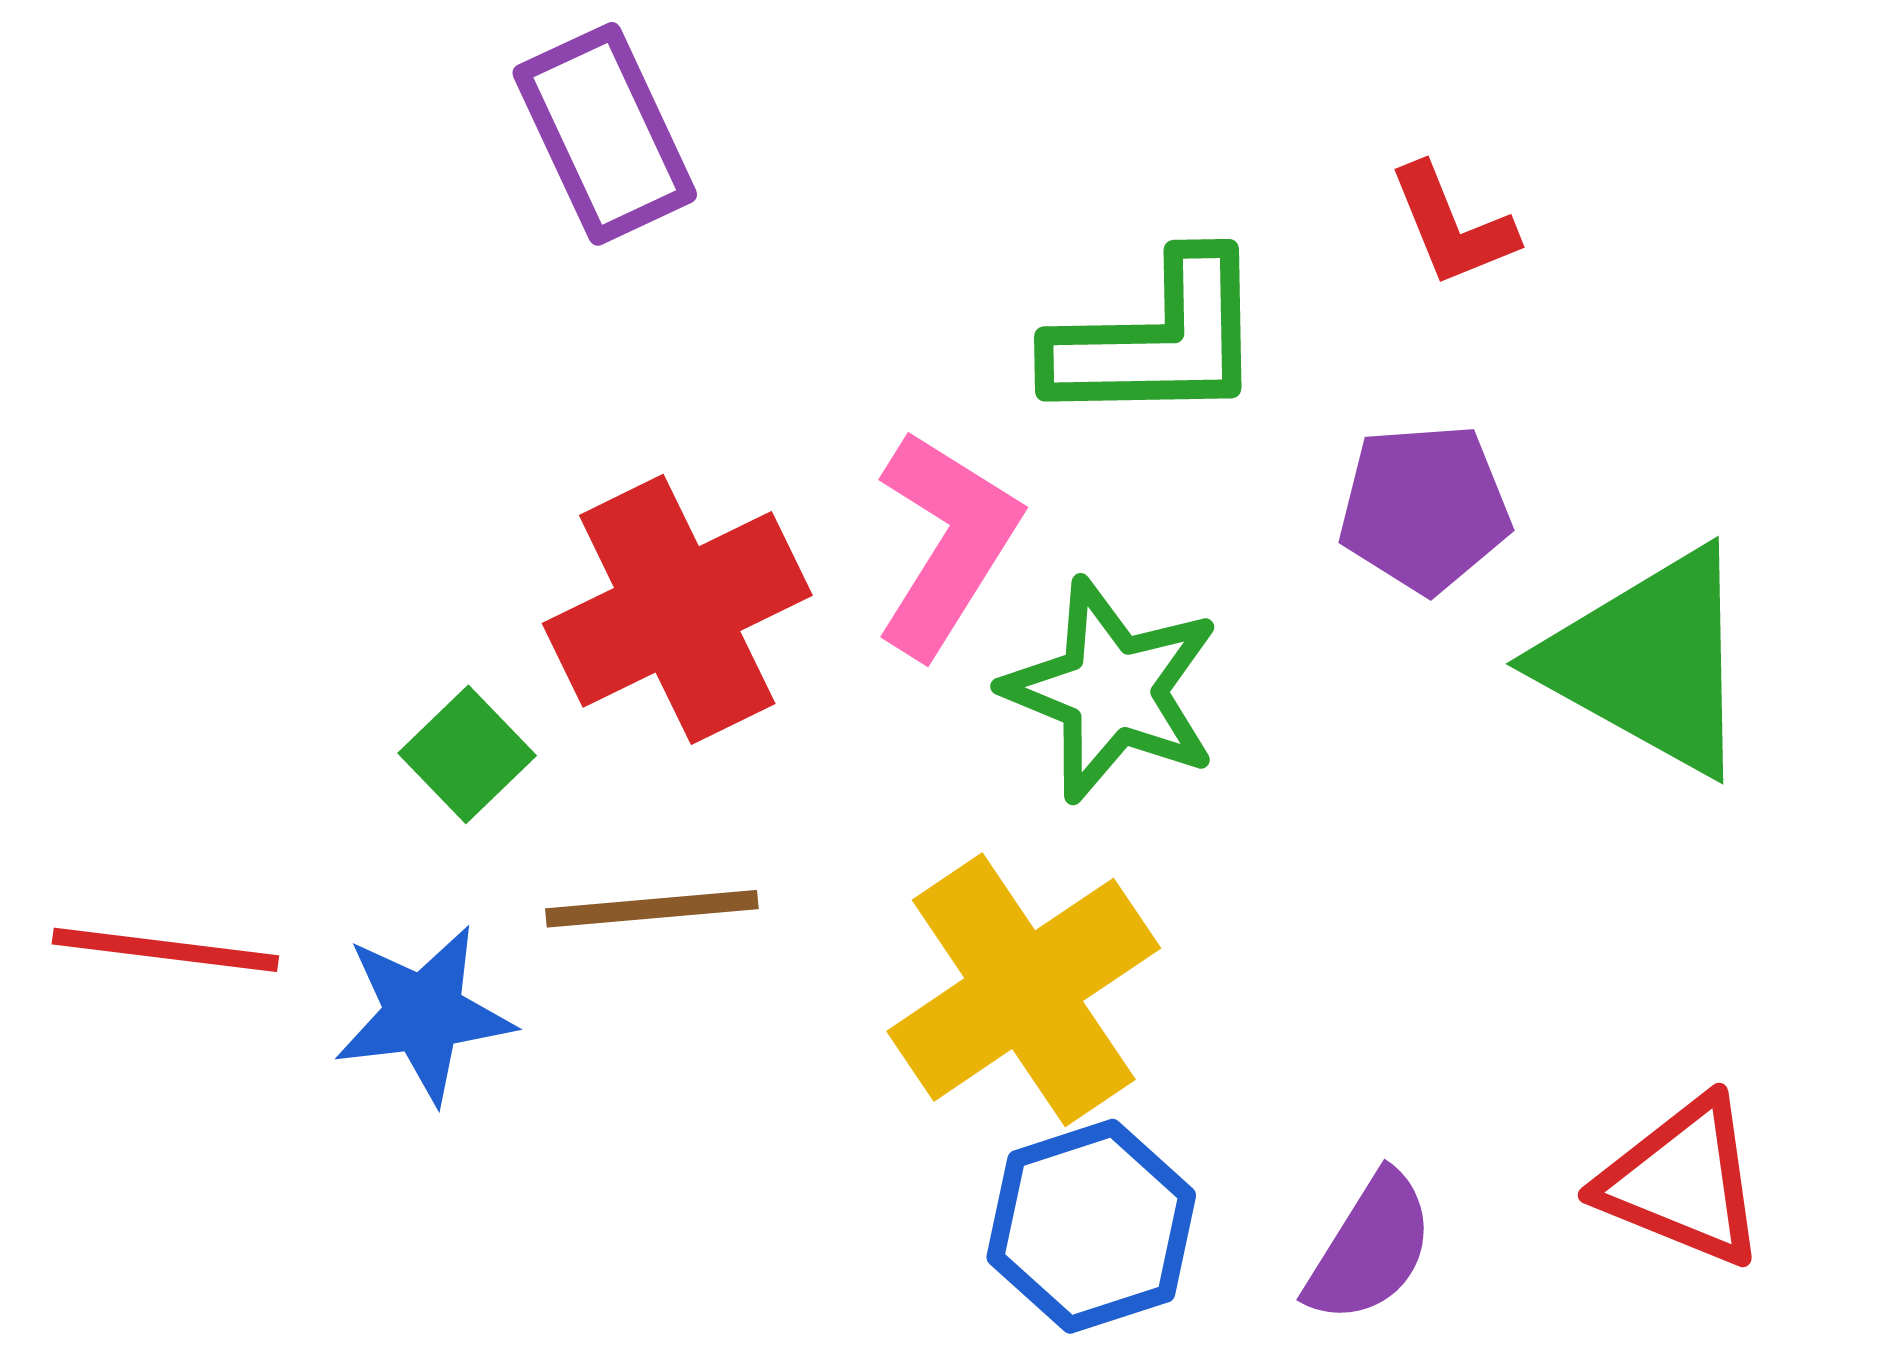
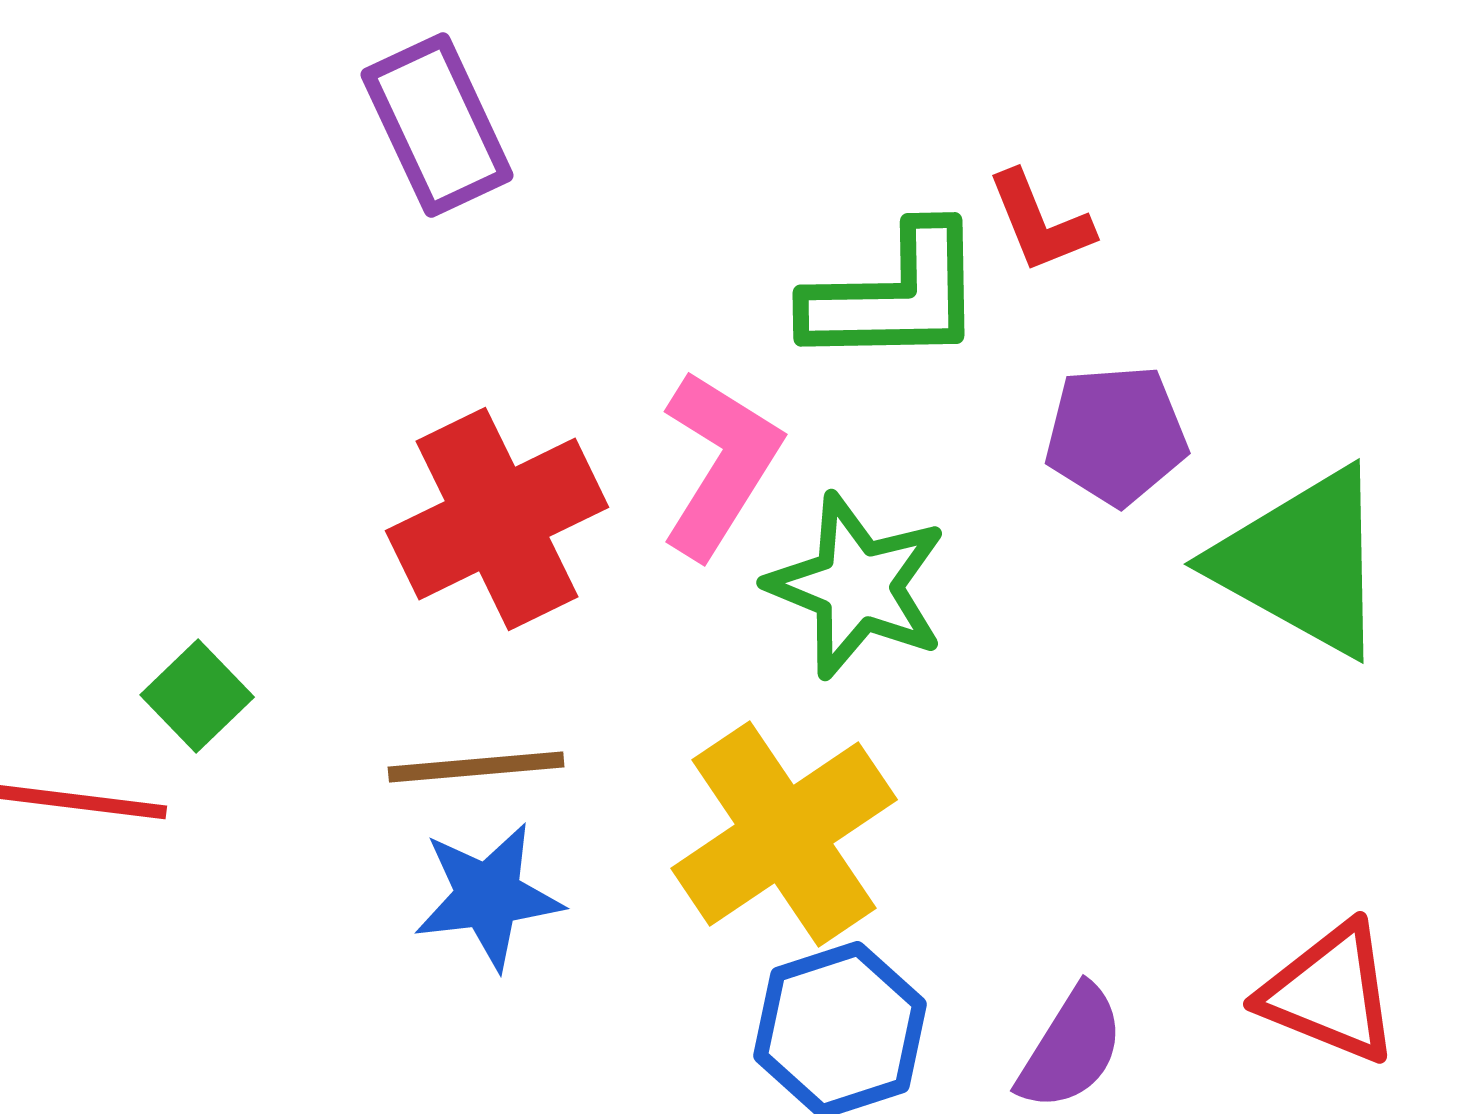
red L-shape: (1452, 226) -> (1040, 222), moved
green square: (467, 754) -> (197, 696), moved
blue star: (424, 1014) -> (488, 896), moved

